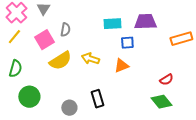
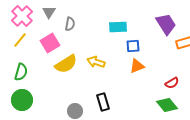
purple trapezoid: (145, 22) -> (166, 24), moved, turned 60
gray semicircle: (65, 30) -> (70, 24), moved
orange triangle: (121, 66) -> (137, 66), moved
green circle: (29, 97) -> (22, 100), moved

